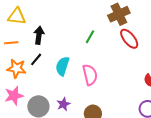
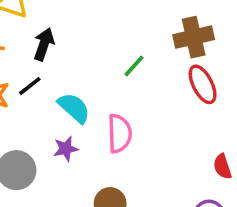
cyan semicircle: (62, 66) -> (74, 108), turned 102
purple star: (63, 104) -> (66, 149), moved

